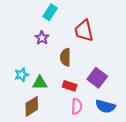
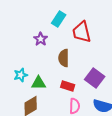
cyan rectangle: (50, 12) -> (59, 19), moved

